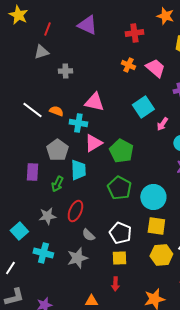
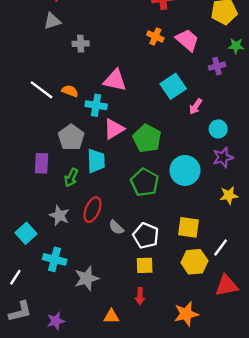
cyan circle: (153, 197) -> (185, 170), moved
gray star: (47, 216) -> (59, 216), turned 30
gray semicircle: (88, 235) -> (116, 227), moved
gray star: (77, 258) -> (87, 278), moved

